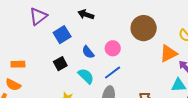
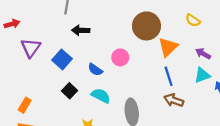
orange triangle: (169, 54) -> (168, 47), moved
orange rectangle: (18, 64) -> (25, 105), turned -40
blue line: (113, 72) -> (169, 76), moved, turned -54

